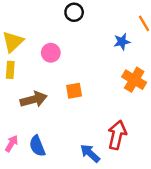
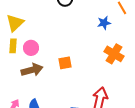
pink circle: (51, 53) -> (31, 48), moved

